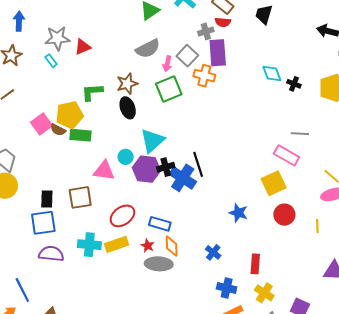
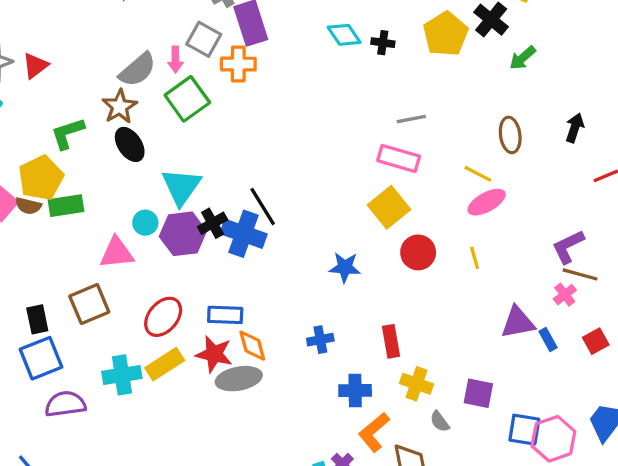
gray semicircle: (148, 49) -> (137, 70), moved
red star: (148, 246) -> (214, 354), size x1.6
blue cross: (213, 252) -> (320, 340), turned -35

